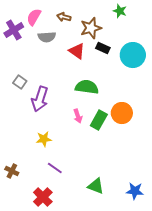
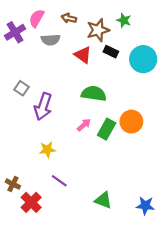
green star: (120, 11) -> (124, 20), moved
pink arrow: (78, 116) -> (84, 125), turned -112
red cross: (43, 197) -> (31, 202), moved

